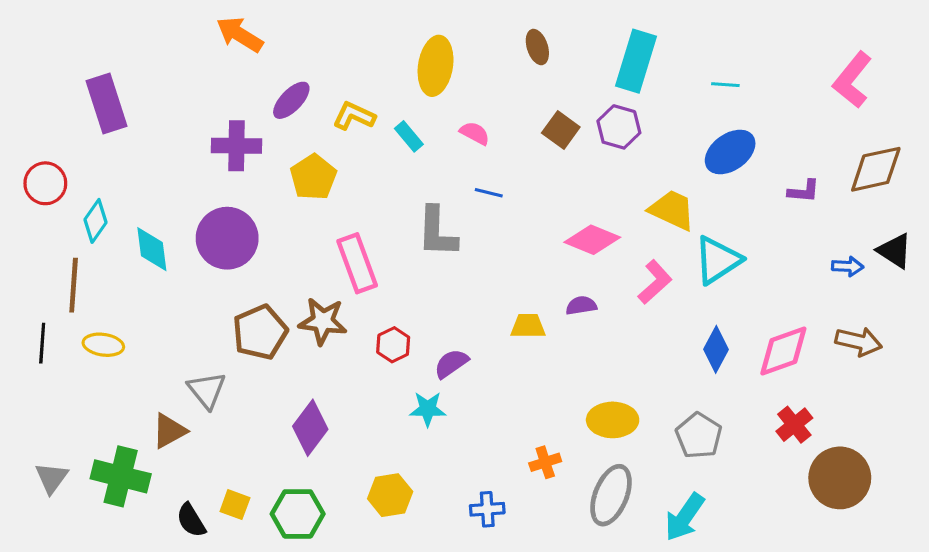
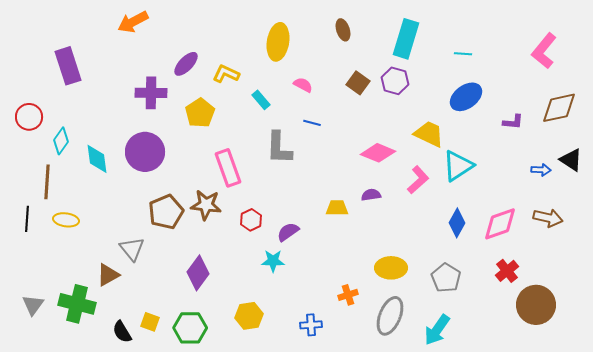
orange arrow: (240, 34) -> (133, 22), moved, turned -60
cyan rectangle: (409, 136) -> (261, 100), moved

